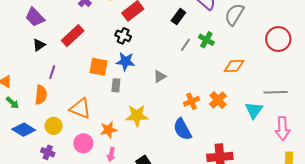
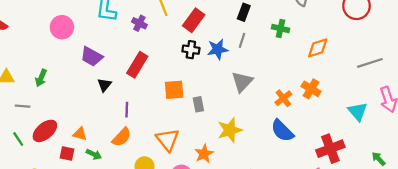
gray line: (185, 45) -> (242, 40), moved
blue star: (125, 61) -> (218, 49), moved
gray triangle: (160, 76) -> (242, 82), size x1.5
orange semicircle: (41, 95) -> (122, 137), turned 54
orange triangle: (80, 108) -> (168, 140), turned 45
cyan triangle: (254, 110) -> (358, 111), moved

